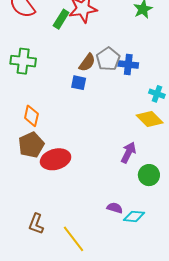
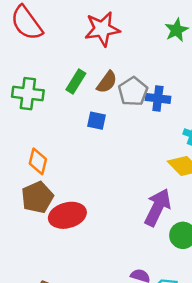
green rectangle: (61, 19) -> (76, 81), moved
brown semicircle: (87, 62) -> (107, 82), moved
purple arrow: (128, 153) -> (158, 207), size x1.4

